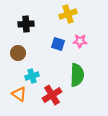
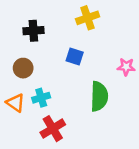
pink star: (80, 41) -> (126, 67), moved
orange triangle: (19, 94) -> (15, 103), moved
red cross: (52, 95) -> (53, 129), moved

